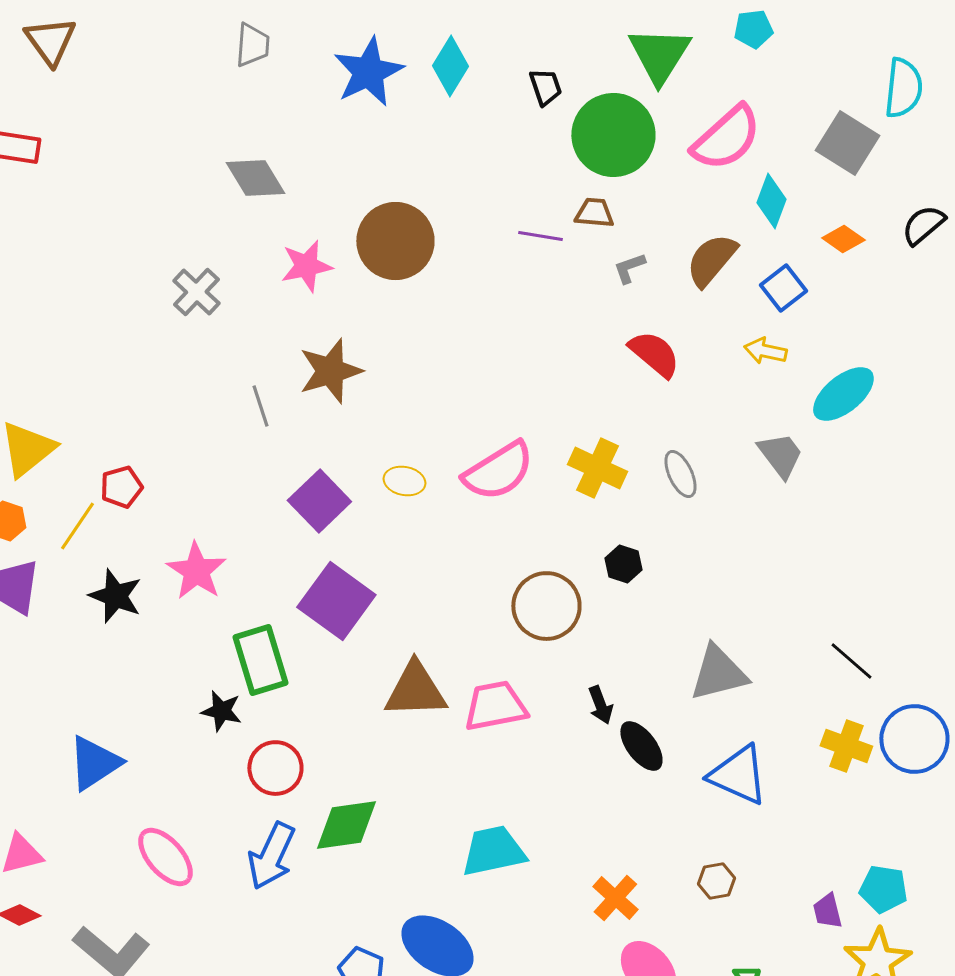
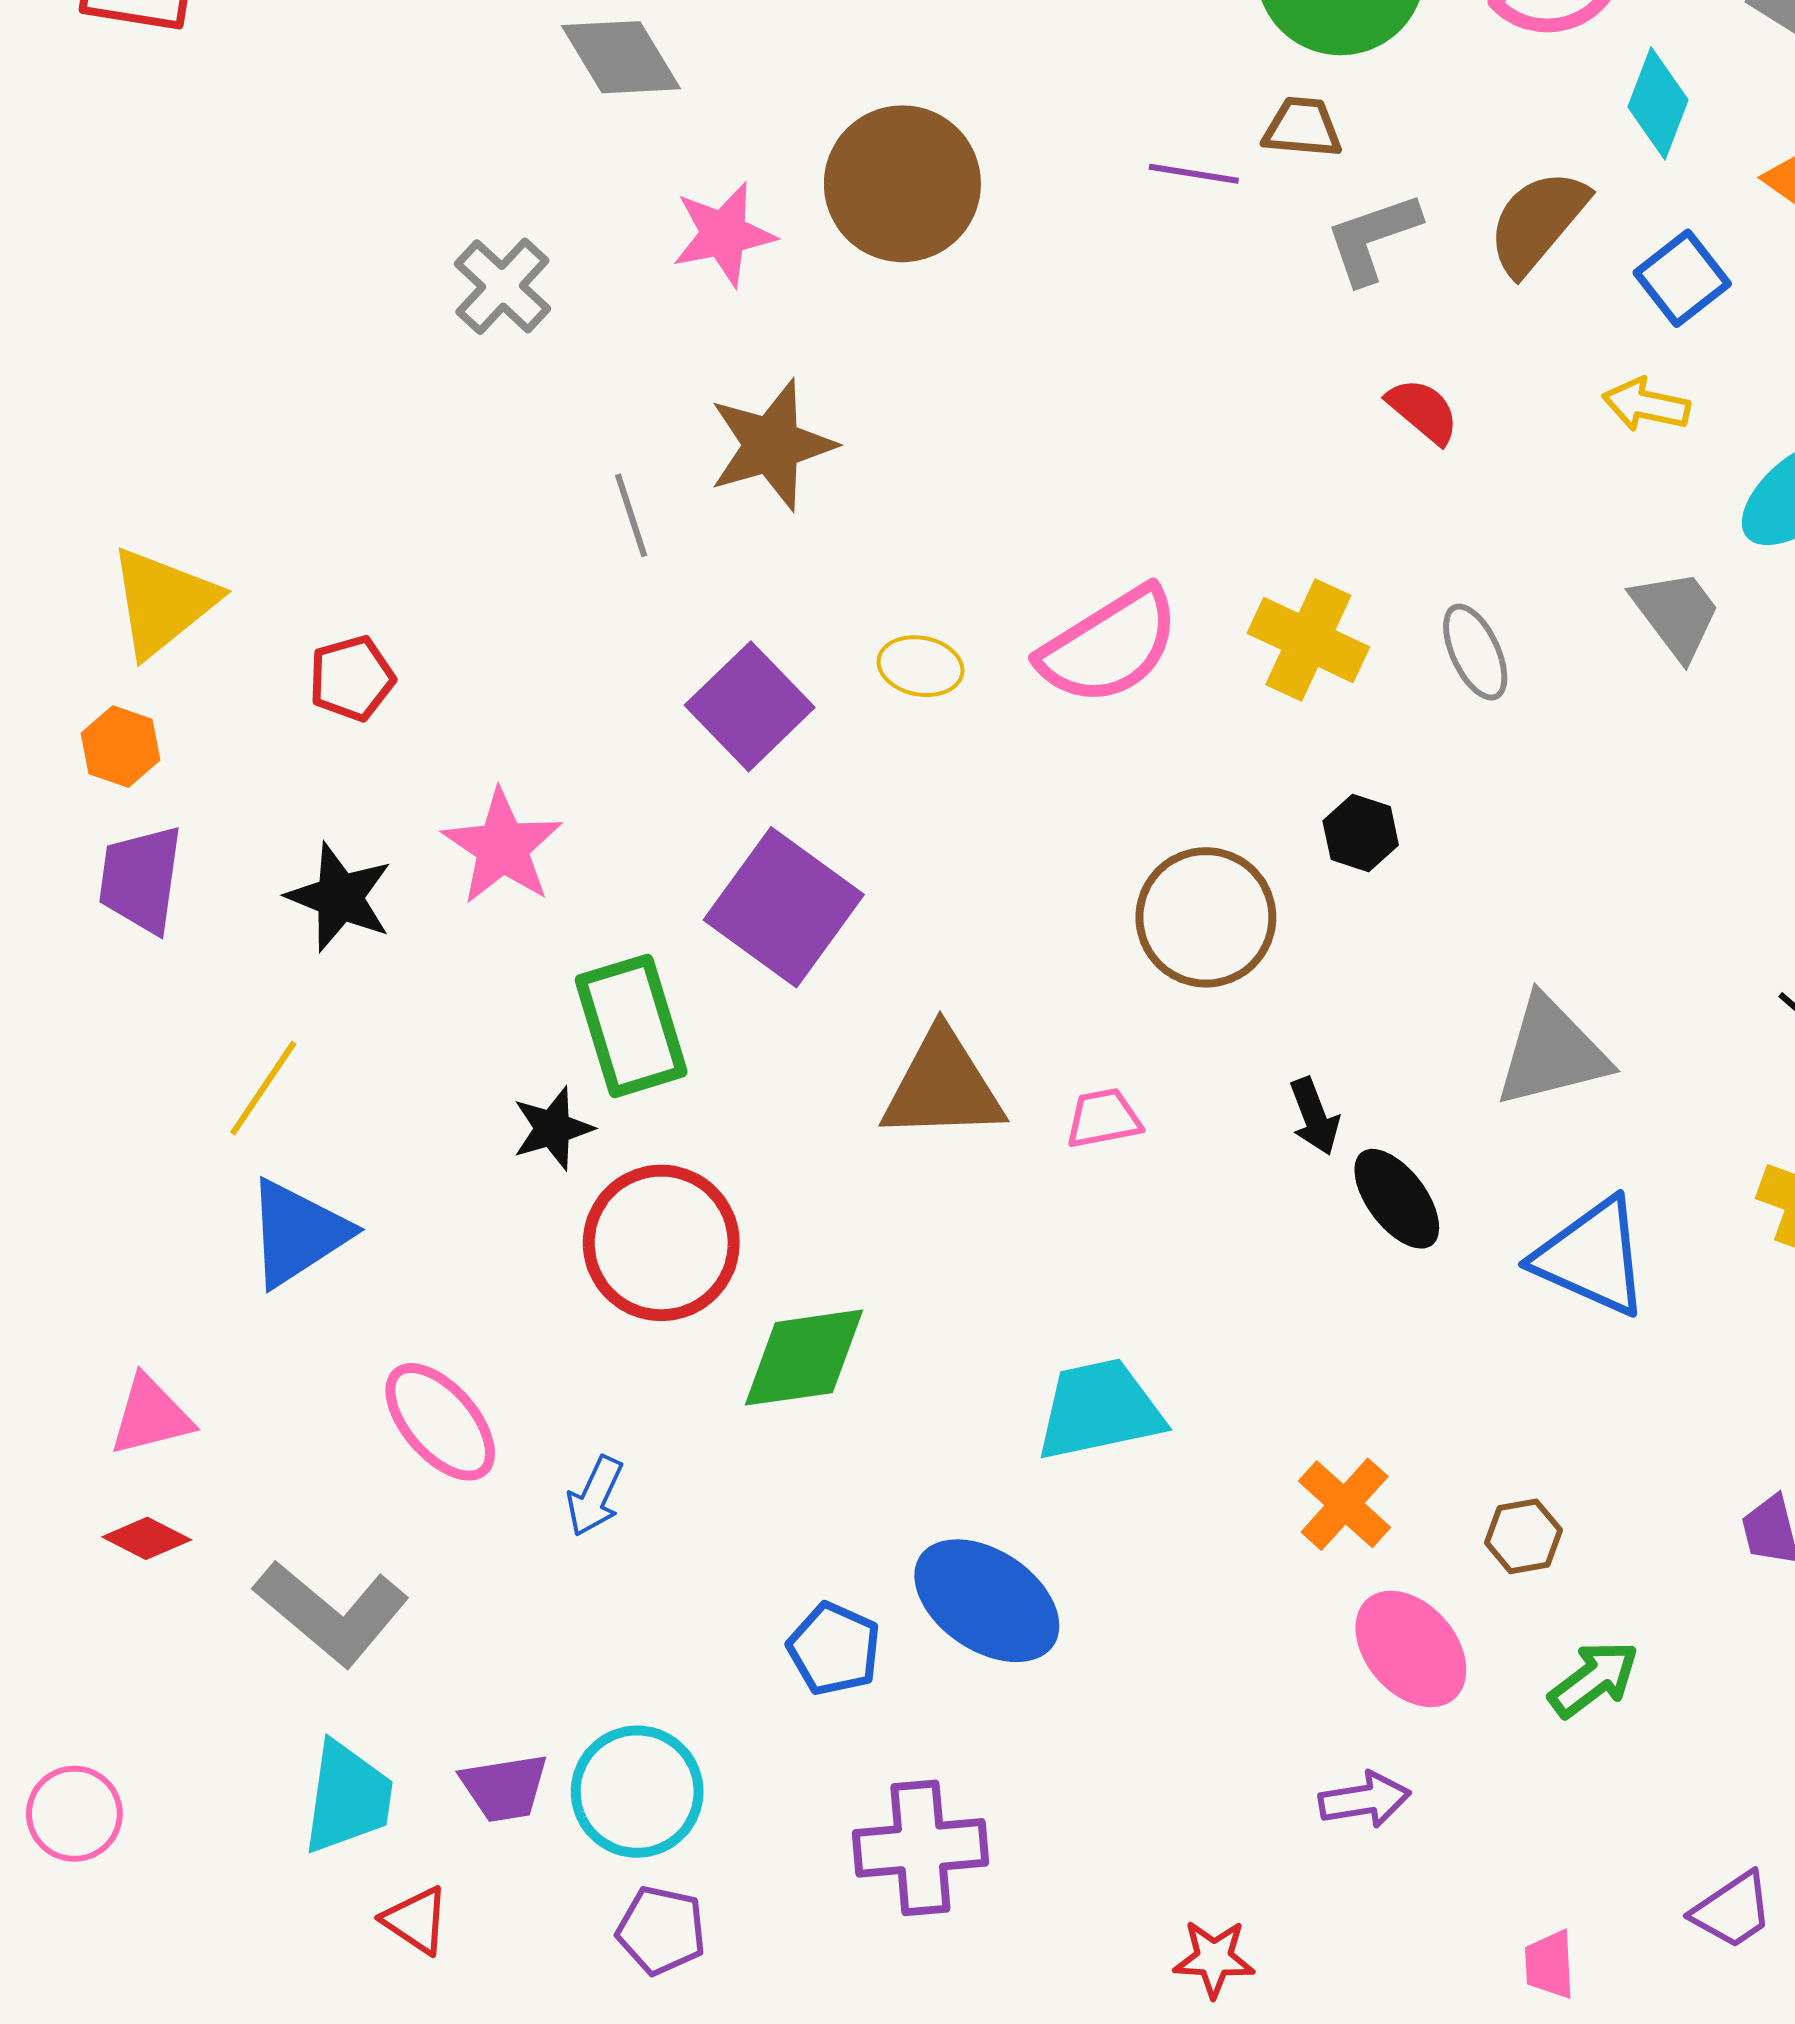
gray L-shape: (629, 268) -> (1373, 238), size x1.5
red semicircle: (654, 354) -> (1423, 411), size x0.7
yellow line: (77, 526) -> (263, 1088), moved
pink trapezoid: (495, 706) -> (1103, 1118), size x0.6
black star: (221, 711) -> (553, 1128), turned -30
red circle: (275, 768) -> (661, 1243), size x1.4
blue arrow: (271, 856) -> (595, 1496), moved, size x0.6
brown hexagon: (716, 881) -> (1523, 1536), moved

